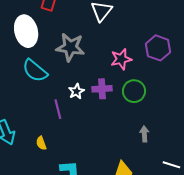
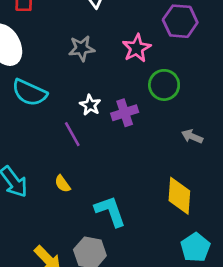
gray star: (70, 47) -> (82, 48), moved, size x0.7
purple cross: (102, 89) -> (125, 113), moved
gray arrow: (144, 134) -> (192, 136), turned -49

